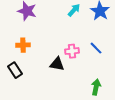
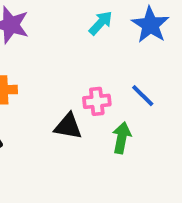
green arrow: (96, 87) -> (122, 138), moved

